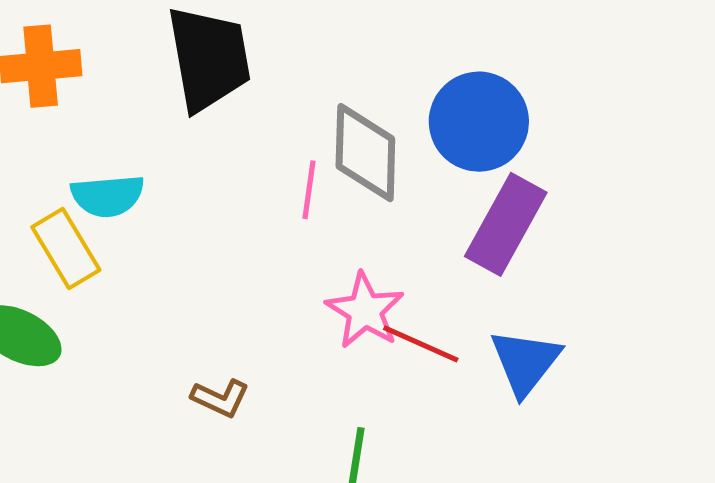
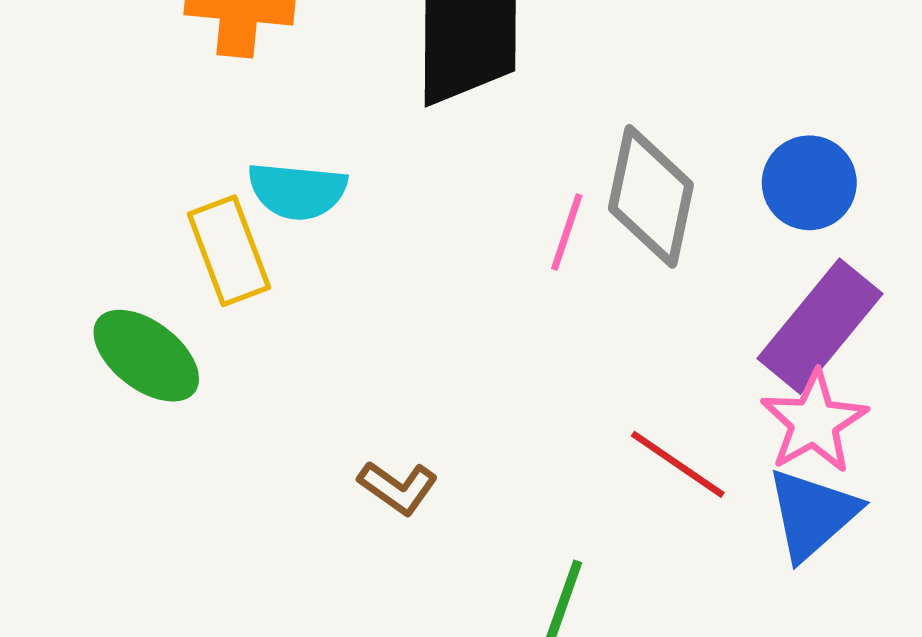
blue circle: (479, 122) -> (809, 183), size x0.7
pink star: (365, 311) -> (814, 422), moved

